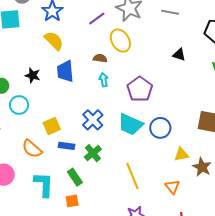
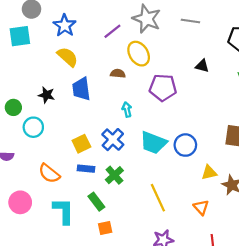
cyan arrow: (104, 80) -> (127, 110), moved
purple pentagon: (140, 89) -> (163, 88), moved, turned -30
yellow square: (52, 126) -> (81, 144), moved
orange square: (72, 201) -> (105, 228), moved

